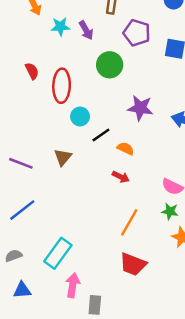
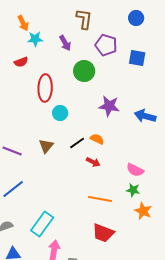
cyan star: (60, 27) -> (35, 39), moved
red semicircle: (32, 71) -> (21, 62), moved, turned 96
black line: (101, 135) -> (77, 143), moved
orange line: (129, 222) -> (100, 199), turned 70

